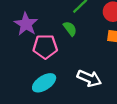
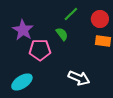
cyan ellipse: (44, 83) -> (22, 82), moved

